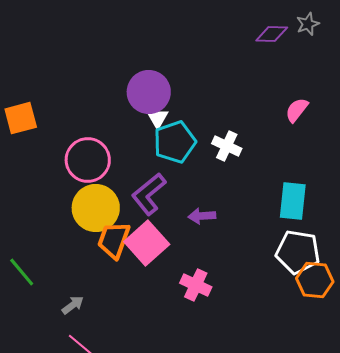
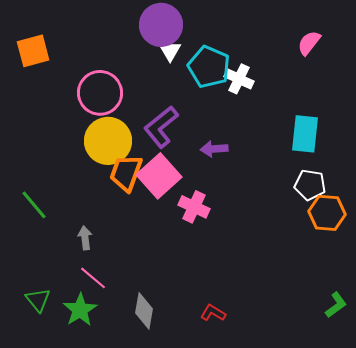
cyan pentagon: (175, 142) -> (209, 67), moved, turned -30
white pentagon: (298, 252) -> (310, 185), size x0.7
pink cross: (196, 285) -> (194, 207), moved
gray arrow: (73, 305) -> (85, 238), turned -60

